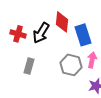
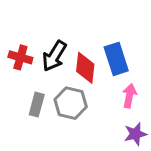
red diamond: (62, 22) -> (85, 68), moved
gray hexagon: (71, 65) -> (71, 103), moved

